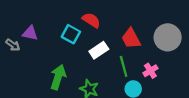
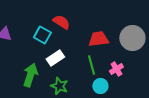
red trapezoid: (131, 38) -> (98, 39), turned 110
white rectangle: (99, 50) -> (55, 58), moved

